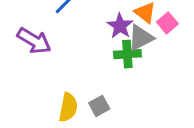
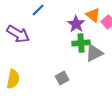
gray triangle: (141, 38) -> (94, 53), moved
yellow semicircle: (68, 107) -> (13, 79), moved

